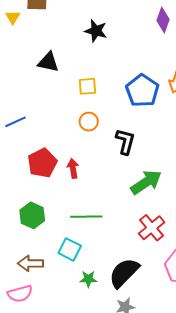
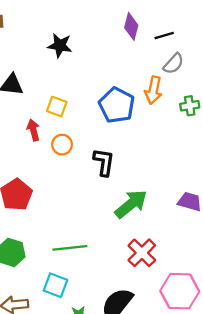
yellow square: (87, 86) -> (57, 107), turned 30
red arrow: (73, 168) -> (33, 130), moved

